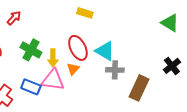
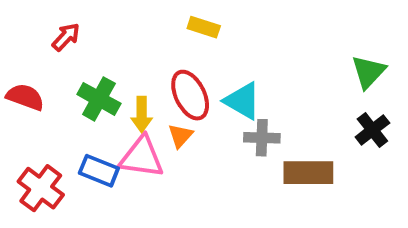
green triangle: (170, 23) -> (369, 72), moved, turned 42
brown rectangle: (139, 88) -> (308, 173), turned 65

